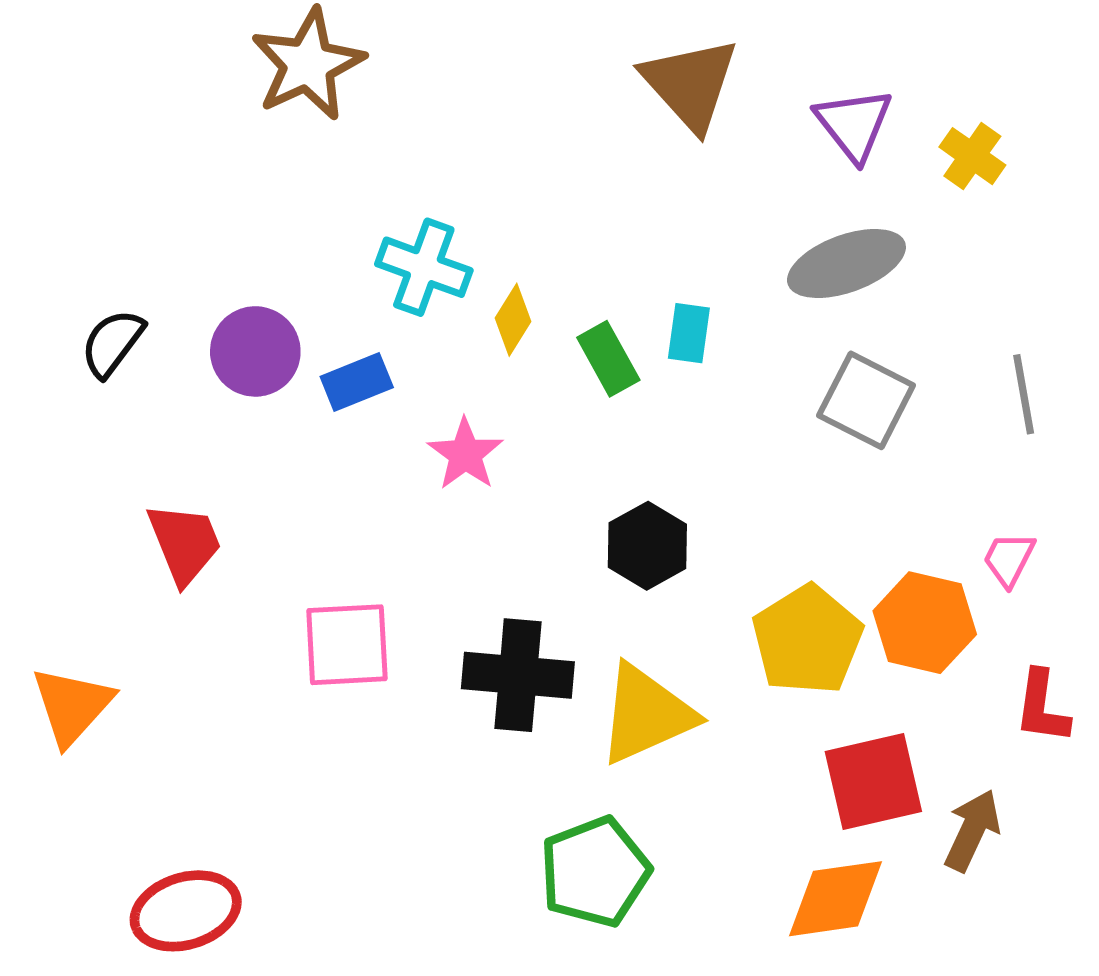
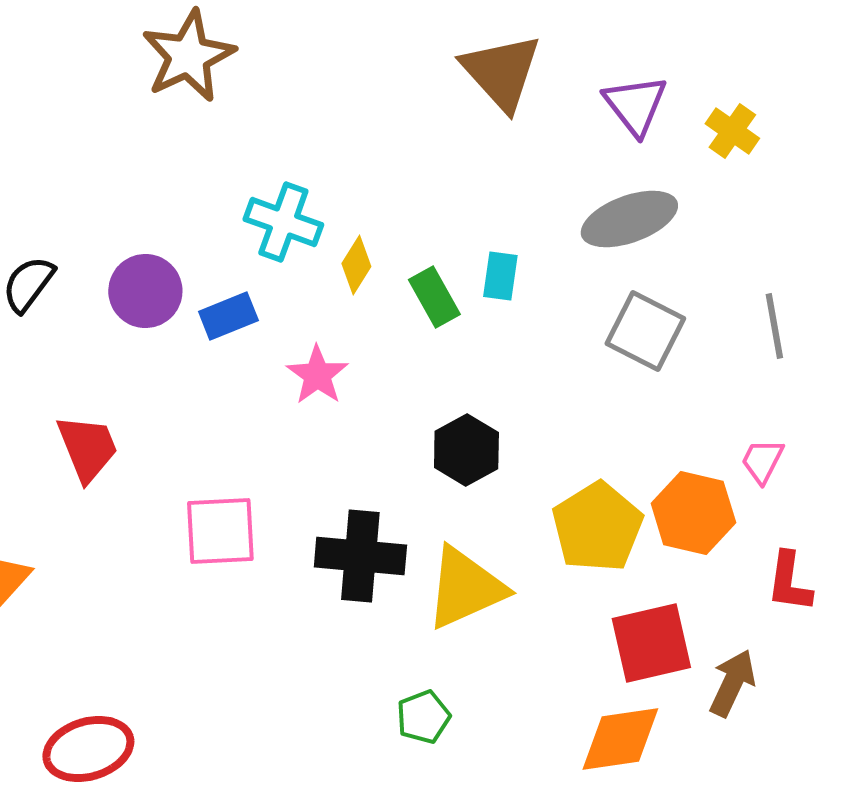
green pentagon: (595, 872) -> (423, 717), size x0.6

